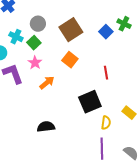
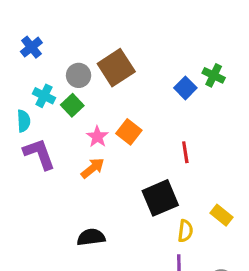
brown square: (71, 30) -> (116, 68), moved
pink star: (35, 63) -> (97, 137), moved

